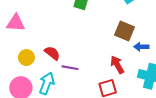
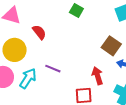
red semicircle: (52, 53) -> (39, 32), moved
yellow circle: (26, 57) -> (15, 50), size x1.5

